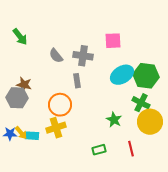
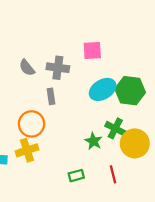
green cross: (141, 103) -> (115, 128), moved

